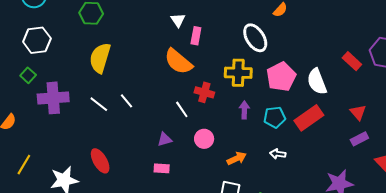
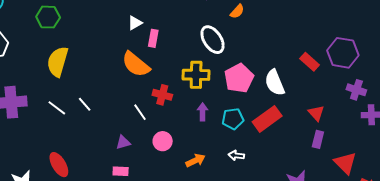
white triangle: (178, 20) -> (135, 23), turned 35
purple rectangle: (359, 139) -> (318, 139), turned -48

